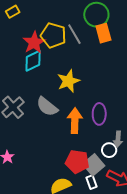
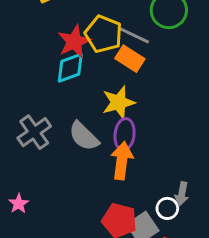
orange rectangle: (103, 33) -> (130, 59), moved, turned -48
gray line: (74, 34) -> (134, 35), turned -40
purple ellipse: (99, 114) -> (125, 134), moved

